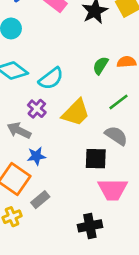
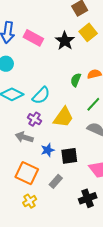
blue star: (36, 156) -> (48, 150), moved
black square: (96, 159) -> (69, 156), moved
gray rectangle: (40, 200) -> (56, 181), moved

